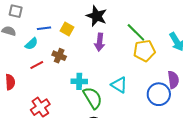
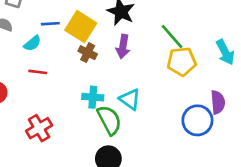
yellow square: (67, 29) -> (81, 27), size x1.6
brown cross: (59, 56) -> (88, 53), moved
red line: (37, 65) -> (38, 72), turned 32
cyan triangle: (119, 85) -> (130, 99), moved

